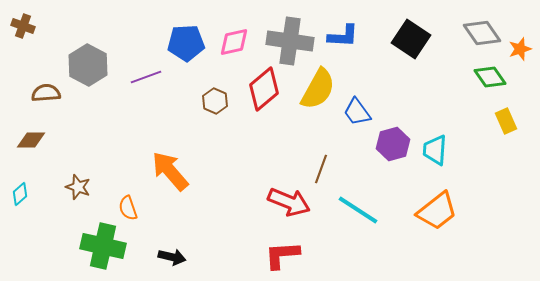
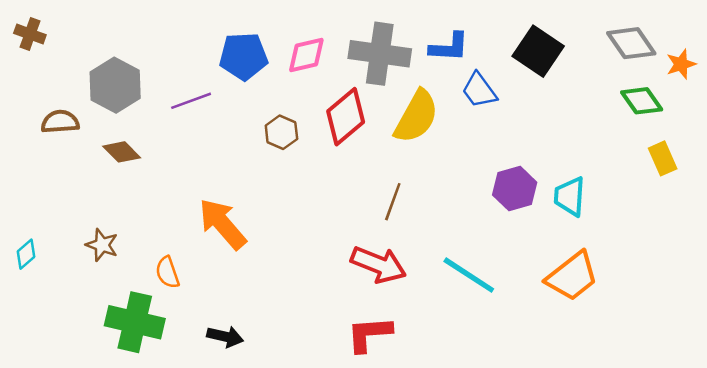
blue trapezoid: (357, 112) -> (479, 90), moved
brown diamond: (31, 140) -> (122, 152), moved, turned 44
brown line: (321, 169) -> (393, 202), moved

